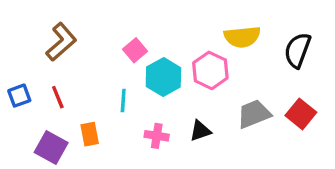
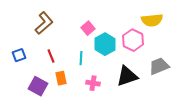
red line: (58, 97) -> (51, 56), moved
black triangle: (200, 131) -> (127, 76), size x1.6
pink cross: (157, 136) -> (93, 83), moved

